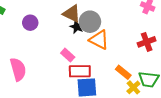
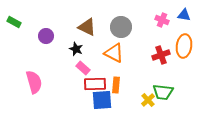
gray circle: (90, 22) -> (121, 27), moved
black star: (77, 27) -> (76, 49), moved
orange rectangle: (123, 72) -> (116, 85), moved, turned 56

